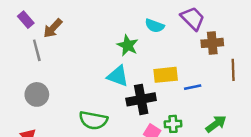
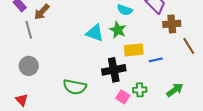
green star: (128, 45) -> (118, 30), moved
brown line: (233, 70) -> (189, 46), turned -30
cyan triangle: (118, 76) -> (95, 33), moved

